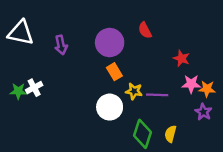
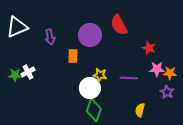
red semicircle: (145, 30) -> (119, 25), size x1.5
white triangle: (21, 33) -> (17, 27), turned -35
orange rectangle: (114, 72) -> (73, 56), moved, turned 32
yellow star: (134, 91) -> (100, 75), moved
green diamond: (142, 134) -> (94, 110), moved

